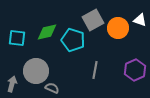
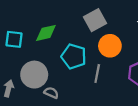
orange circle: (118, 28) -> (110, 46), moved
cyan pentagon: (73, 40) -> (74, 56), moved

